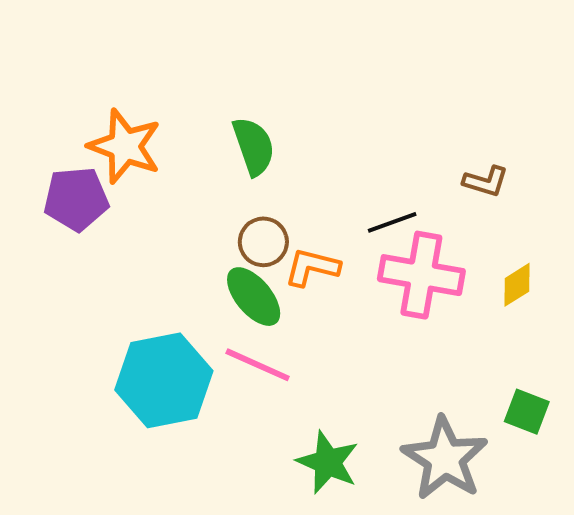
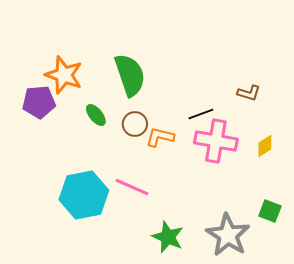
green semicircle: (254, 146) -> (130, 75), size x1.4
green ellipse: (254, 297) -> (96, 115), moved, size x0.7

